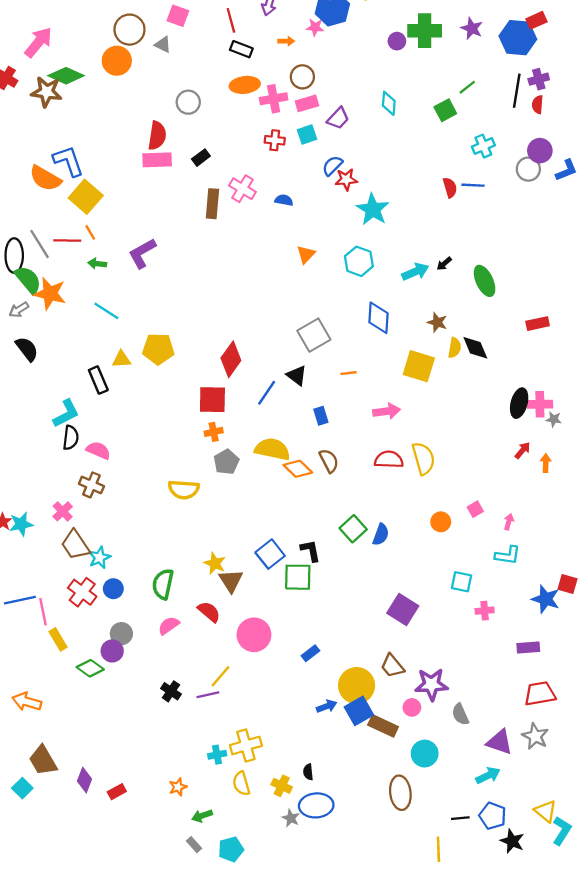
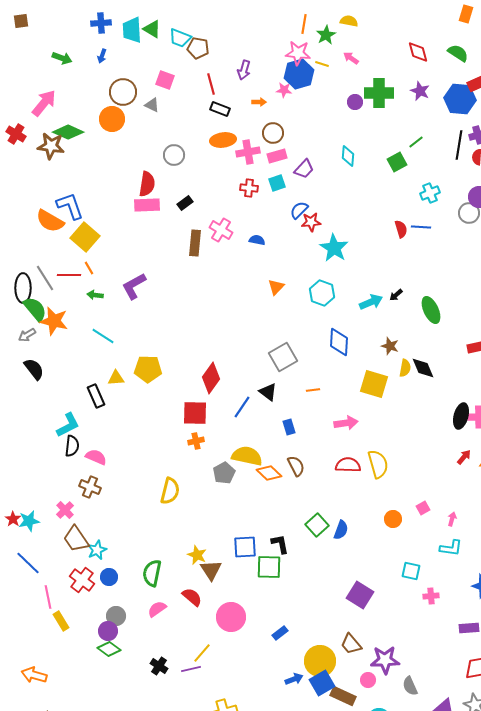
gray pentagon: (226, 462) -> (224, 473), moved
yellow semicircle: (184, 490) -> (170, 491), turned -80
blue square: (270, 554) -> (245, 547), turned 35
blue line: (20, 600) -> (28, 563), moved, turned 56
green diamond: (90, 668) -> (109, 649), moved

